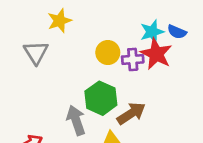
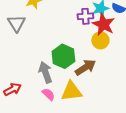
yellow circle: (108, 53) -> (100, 40), moved
purple cross: (133, 59) -> (85, 16), moved

